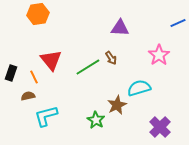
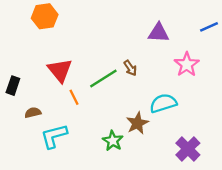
purple triangle: (120, 28) -> (159, 33), moved
orange line: (34, 77) -> (74, 97), moved

